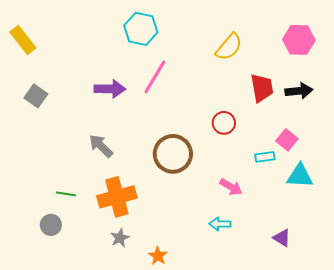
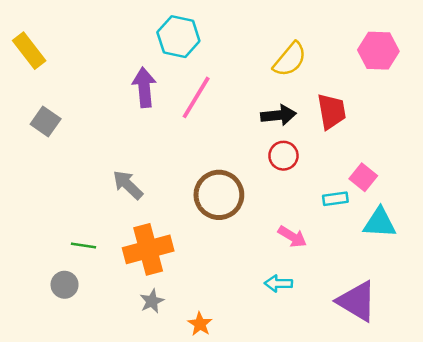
purple arrow: (110, 89) -> (144, 87), moved, turned -96
black arrow: (299, 91) -> (278, 115), moved
purple triangle: (282, 238) -> (357, 301), size x1.8

